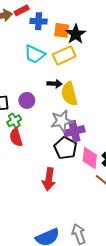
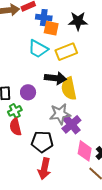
orange square: (62, 30) -> (51, 28), moved
black star: (76, 34) -> (78, 21), moved, turned 30
black arrow: (55, 84) -> (55, 78), size x1.5
purple cross: (74, 131) -> (71, 124), turned -30
black pentagon: (66, 148) -> (42, 142), moved, turned -30

